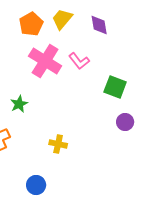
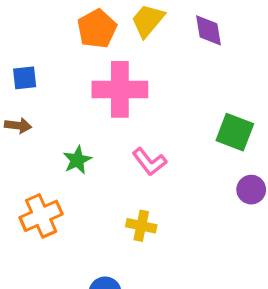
pink cross: (45, 61) -> (120, 89), turned -32
pink L-shape: (79, 61) -> (149, 162), moved

